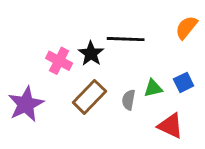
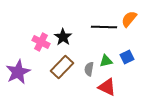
black line: (126, 39) -> (104, 27), moved
red triangle: (170, 126) -> (107, 87), moved

